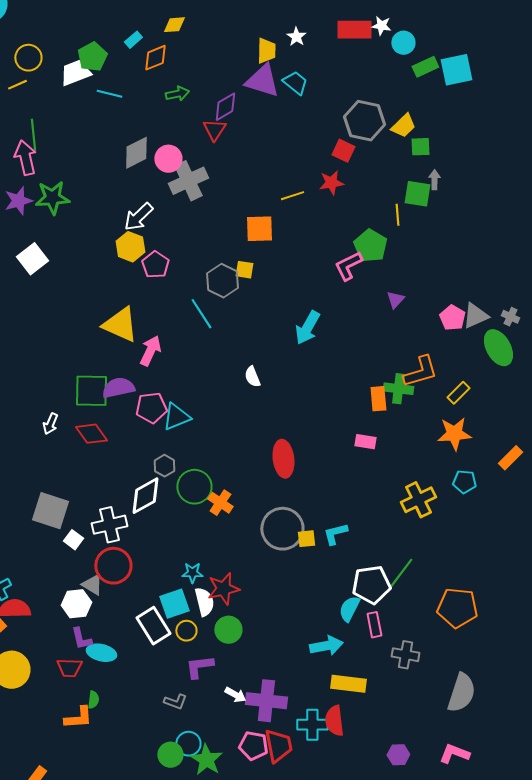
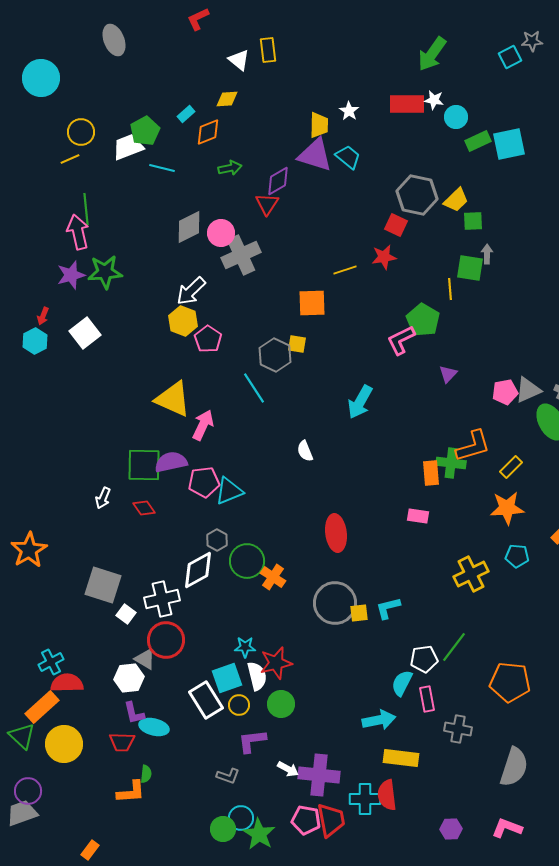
pink pentagon: (452, 318) -> (505, 392), turned 30
red diamond: (91, 434) -> (144, 508), size x0.7
white pentagon: (371, 585) -> (424, 659), size x0.7

